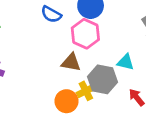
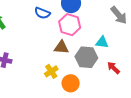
yellow cross: (86, 91) -> (51, 71), moved
orange circle: (66, 101) -> (71, 83), moved

